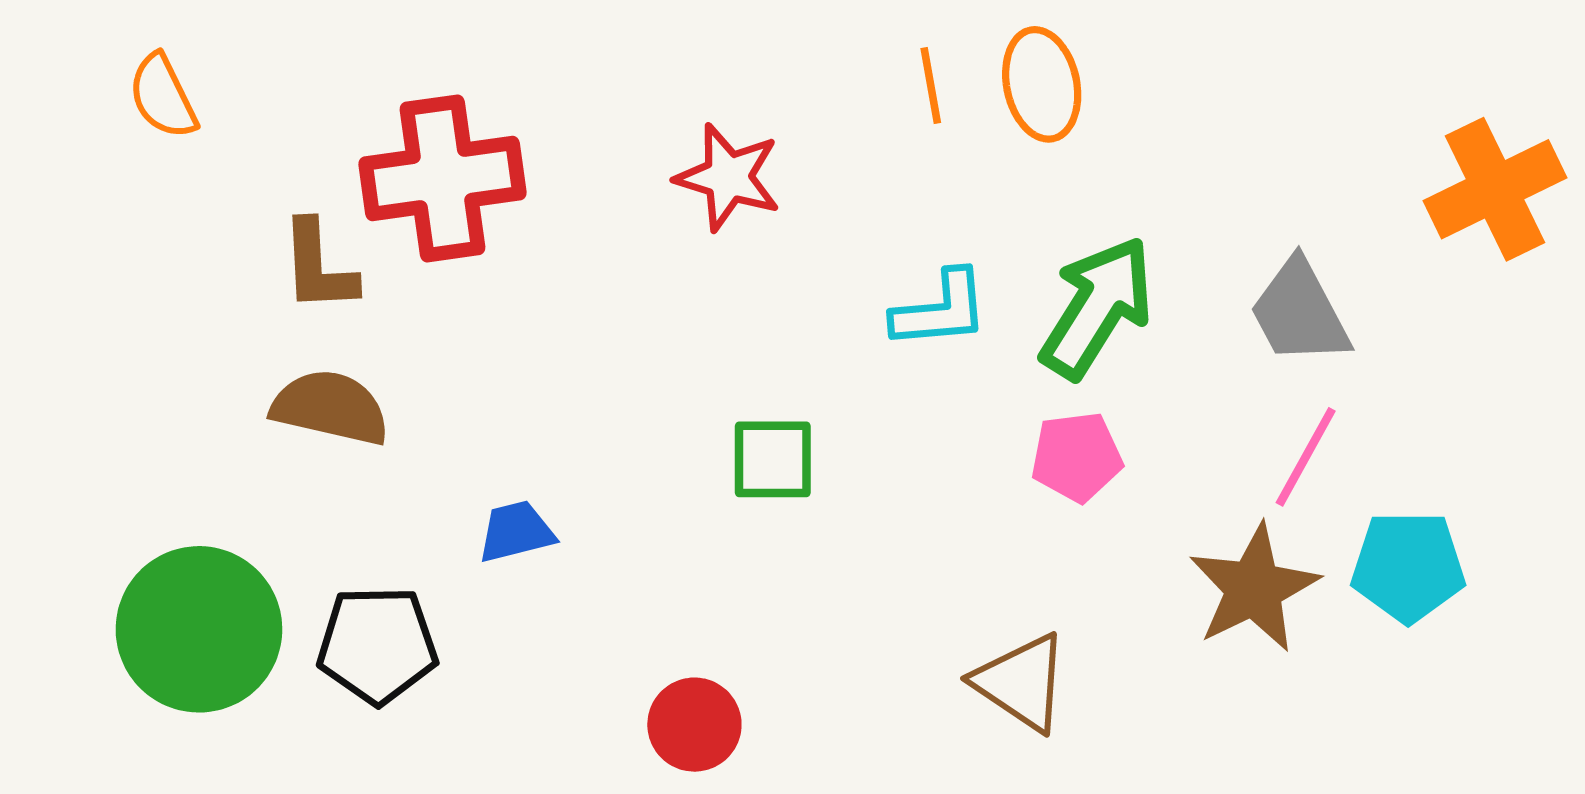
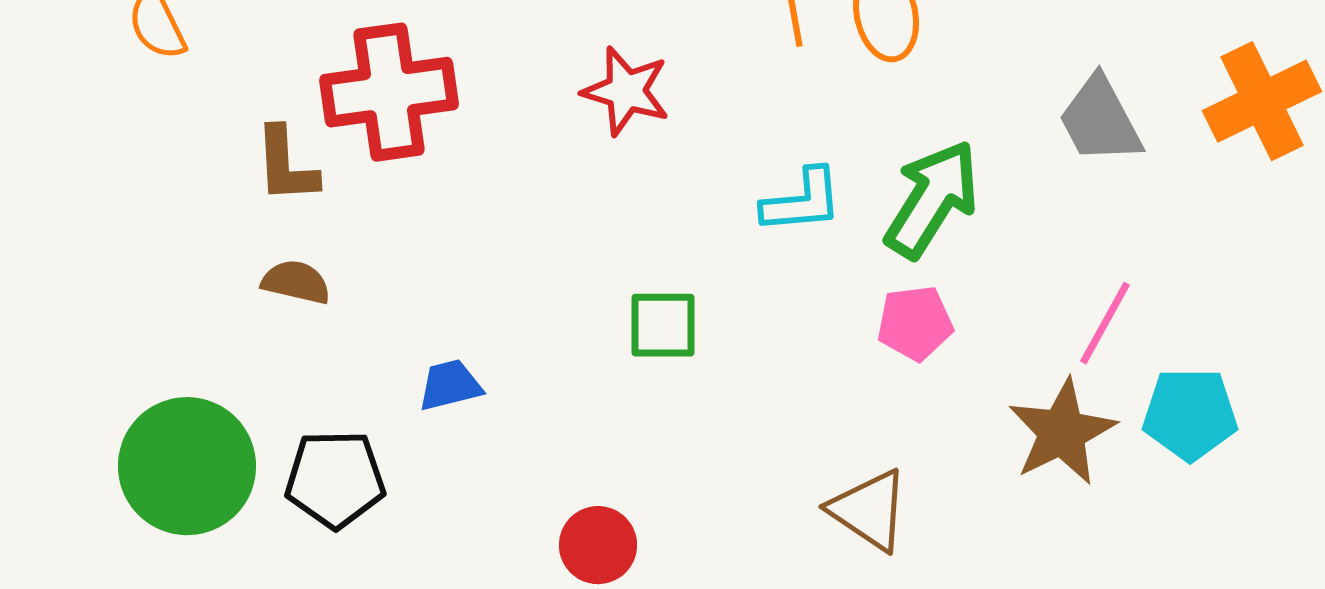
gray trapezoid: (1300, 312) -> (1100, 120), moved
brown semicircle: (330, 407) -> (296, 282), size x0.7

